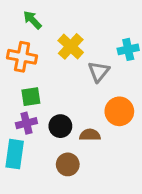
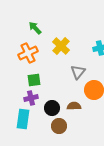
orange cross: (22, 57) -> (28, 53), turned -36
gray triangle: (99, 72) -> (78, 72), moved
black circle: (60, 126) -> (52, 108), moved

